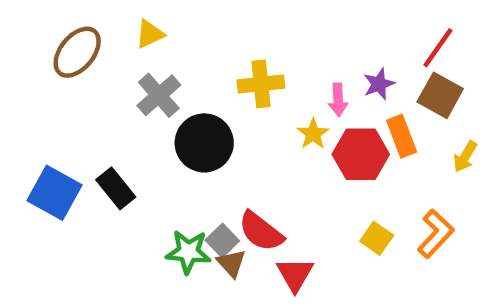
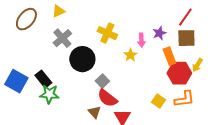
yellow cross: (261, 84) -> (107, 33), turned 30
brown square: (440, 95) -> (186, 38), turned -30
red hexagon: (361, 154) -> (179, 73), moved
orange L-shape: (436, 234) -> (184, 99), turned 40
gray square: (222, 240) -> (102, 81), moved
green star: (188, 252) -> (49, 94), moved

